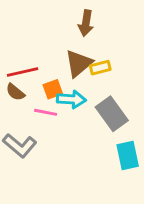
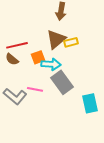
pink line: (46, 112) -> (35, 89), moved
gray rectangle: (112, 114) -> (62, 82), moved

